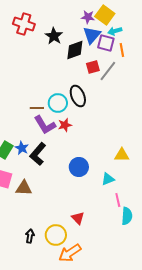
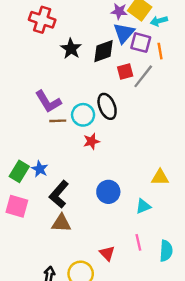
cyan arrow: (115, 31) -> (159, 21), moved
black star: (54, 36) -> (71, 49), moved
purple L-shape: (45, 125) -> (48, 102), moved
black L-shape: (38, 154) -> (59, 194), moved
brown triangle: (24, 188) -> (61, 223), moved
pink line: (118, 200) -> (138, 242), moved

